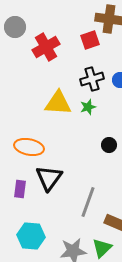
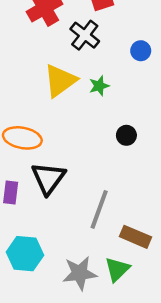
black cross: (92, 79) -> (85, 35), moved, turned -35
yellow triangle: (58, 103) -> (60, 81), turned -40

